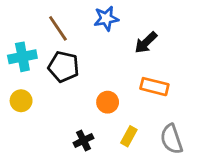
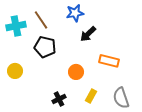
black arrow: (146, 43) -> (88, 34), moved
cyan cross: (22, 57) -> (16, 26), moved

